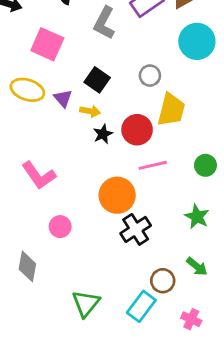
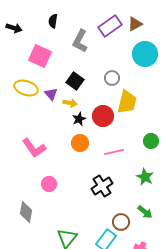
pink line: (153, 165) -> (114, 152), moved
orange circle: (117, 195) -> (80, 143), moved, size x0.7

